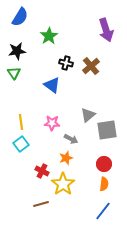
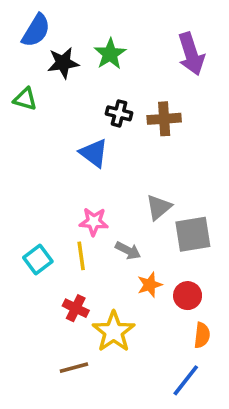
green star: (49, 36) -> (110, 54), moved
black star: (17, 51) -> (63, 63), moved
brown cross: (91, 66) -> (164, 119), turned 36
green triangle: (14, 73) -> (25, 99), moved, turned -40
yellow line: (21, 122) -> (81, 256), moved
orange star: (66, 158) -> (150, 285), moved
orange semicircle: (104, 184) -> (202, 335), moved

